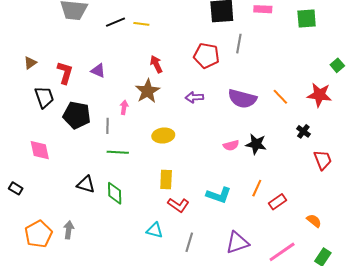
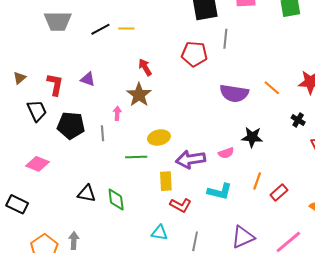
purple arrow: (194, 97) -> (191, 159), moved, size x1.6
pink semicircle: (231, 145) -> (226, 153), moved
pink diamond: (40, 150) -> (37, 164), turned -50
green line: (118, 152) -> (136, 157), moved
black rectangle: (16, 188) -> (17, 204), size x1.5

